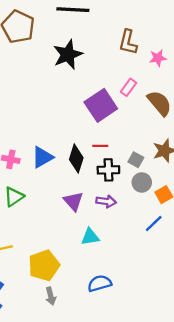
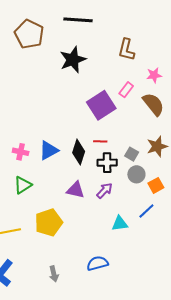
pink star: (158, 58) -> (154, 75), moved
purple triangle: (73, 201) -> (76, 190), turned -36
purple arrow: (106, 201) -> (105, 191), turned -54
cyan triangle: (90, 237) -> (120, 223), moved
yellow pentagon: (44, 265) -> (49, 223), moved

